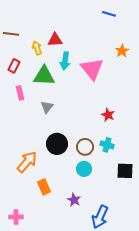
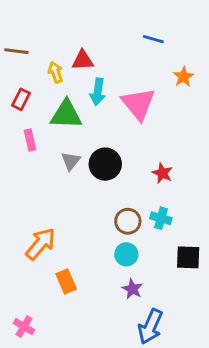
blue line: (109, 14) -> (153, 39), moved
black circle: (57, 144) -> (105, 164), moved
purple star: (74, 200) -> (132, 289), moved
pink cross: (16, 217) -> (24, 327), turned 32

